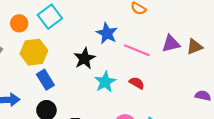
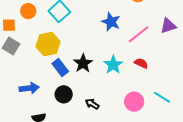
orange circle: (19, 23) -> (28, 11), moved
pink line: (137, 50) -> (139, 34), turned -55
black star: (85, 59) -> (83, 63), moved

